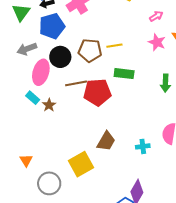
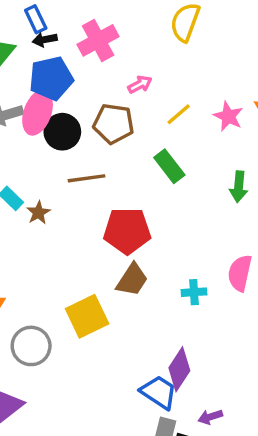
pink arrow: (156, 16) -> (140, 84), moved
yellow line: (114, 46) -> (179, 114), moved, turned -35
pink ellipse: (41, 72) -> (38, 113), moved
green rectangle: (124, 74) -> (169, 166), turned 42
red pentagon: (97, 92) -> (127, 231), moved

